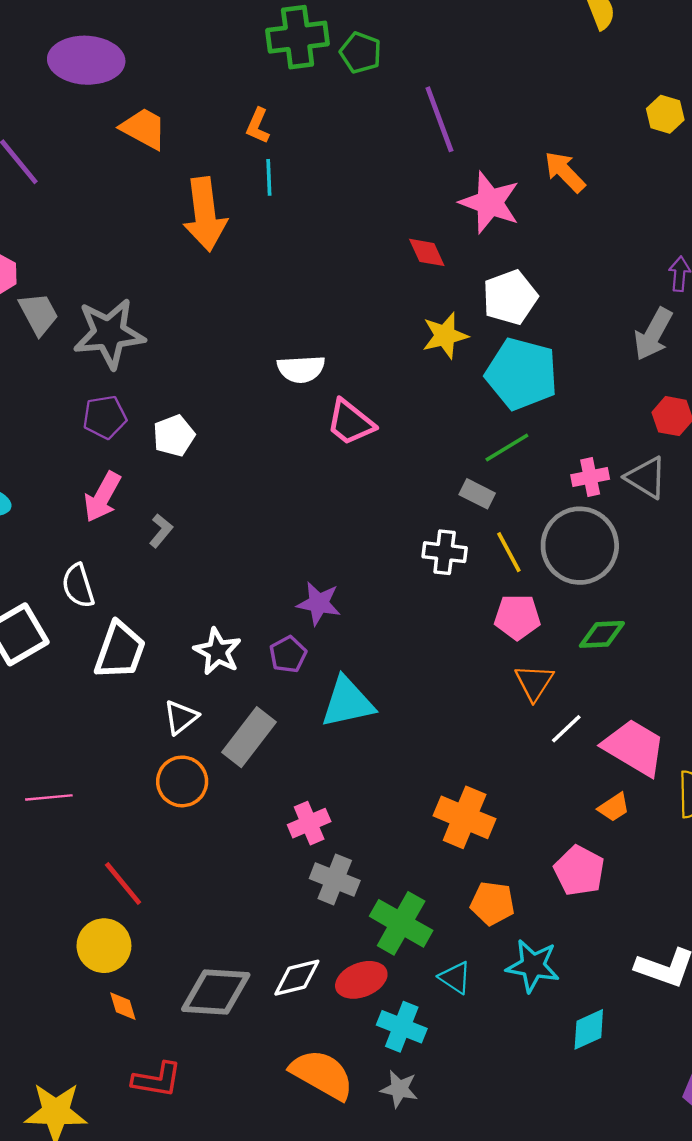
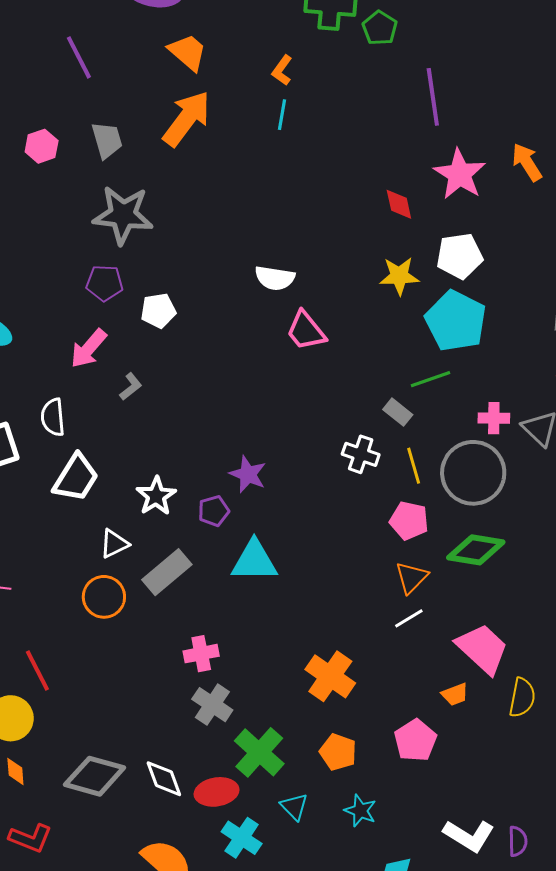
orange arrow: (205, 214) -> (187, 119), moved, turned -148
gray trapezoid: (39, 314) -> (107, 140), moved
green diamond: (602, 634) -> (476, 550), size x1.4
white line: (566, 729) -> (409, 618), moved
cyan star: (533, 966) -> (360, 811), size x0.7
white diamond: (297, 978) -> (164, 779), turned 72

